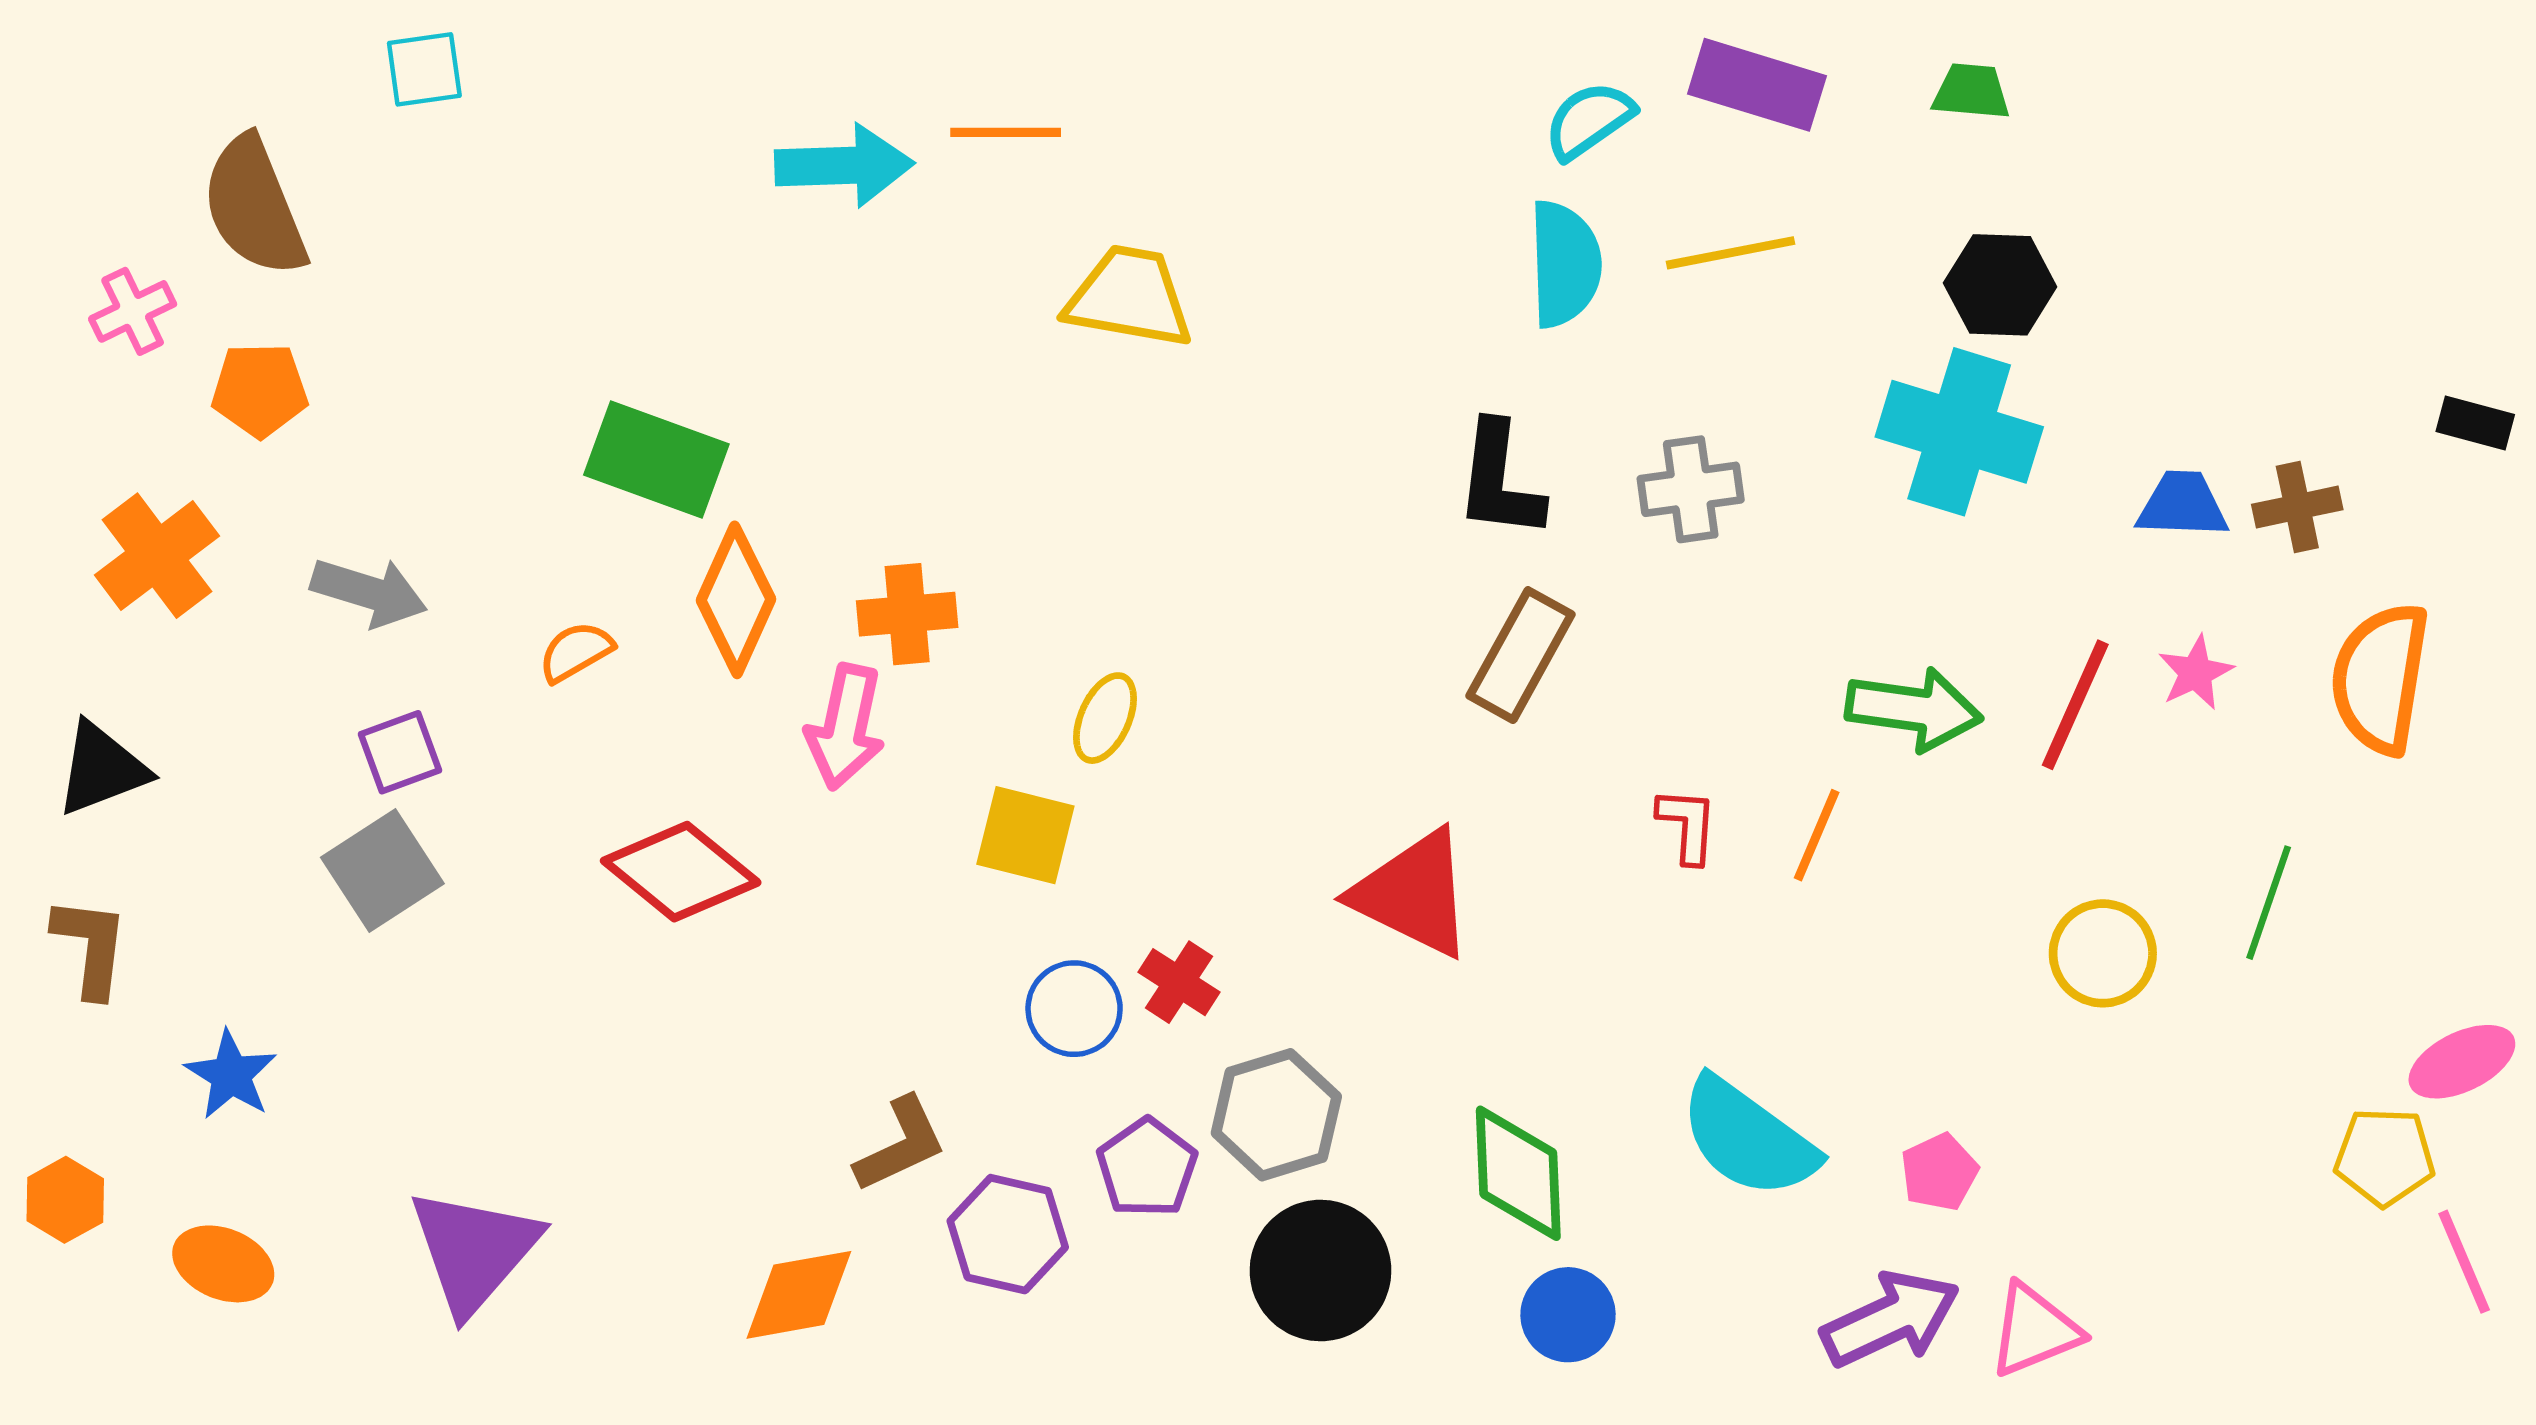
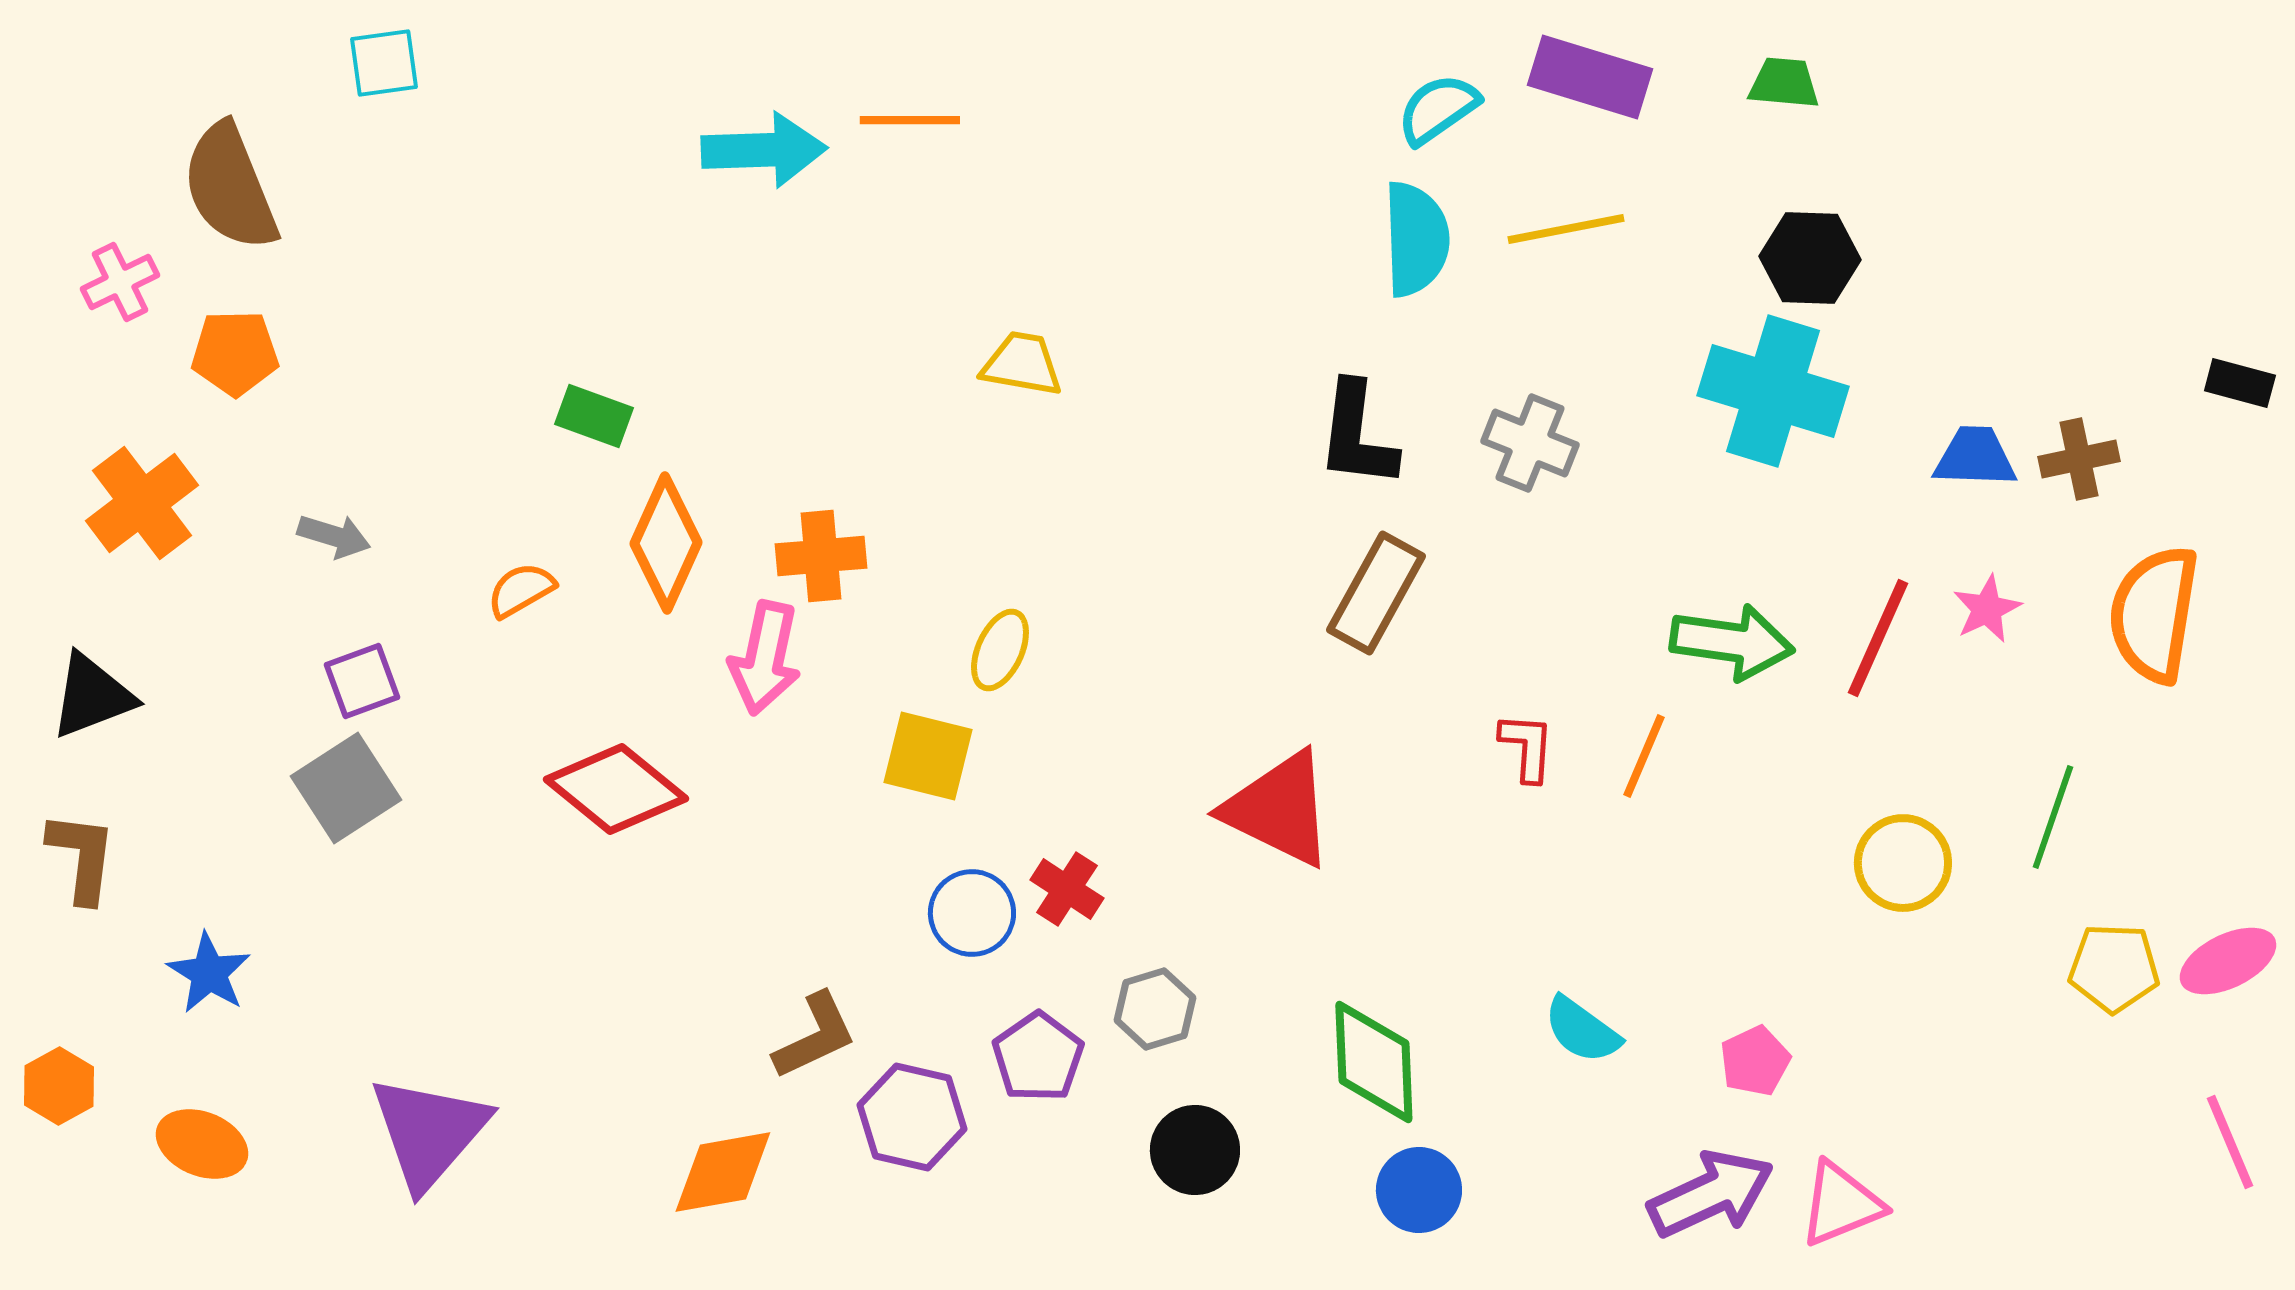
yellow trapezoid: (1129, 297) -> (1022, 364), moved, size x0.7
green rectangle: (656, 459) -> (594, 416), size x0.6
gray cross: (1691, 489) -> (1530, 443), turned 30
gray arrow: (369, 592) -> (334, 536), size x0.7
gray hexagon: (1276, 1115) -> (1155, 1009), size x0.7
cyan semicircle: (1748, 1138) -> (1582, 1030), size x0.6
yellow pentagon: (2385, 1157) -> (2114, 968), moved
black circle: (1320, 1271) -> (1195, 1150), size x0.7

